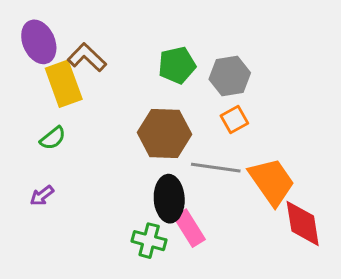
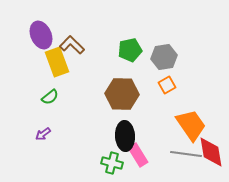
gray line: (216, 168) -> (186, 154), moved

